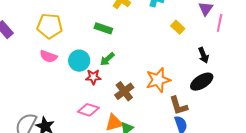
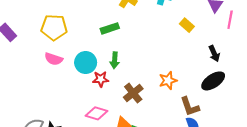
green rectangle: (103, 28) -> (110, 28), turned -36
green arrow: (107, 59) -> (115, 60), turned -42
orange star: (158, 80) -> (168, 80), size x0.7

